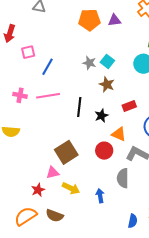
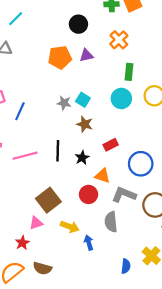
pink line: (48, 96) -> (25, 156), moved
yellow arrow: (71, 188) -> (70, 227), moved

